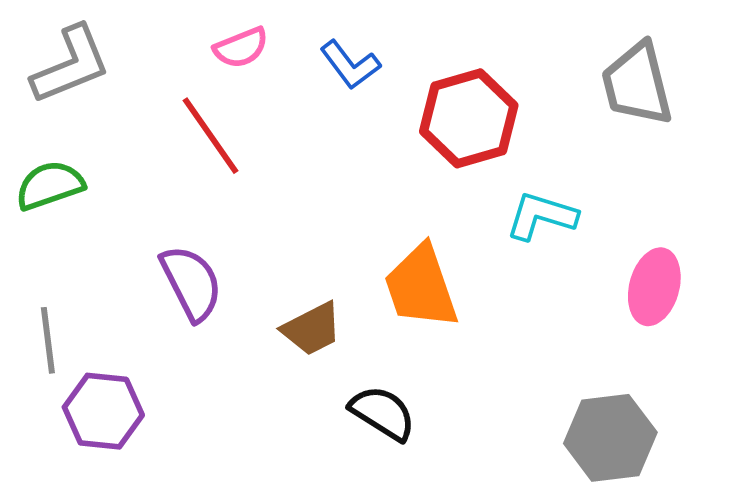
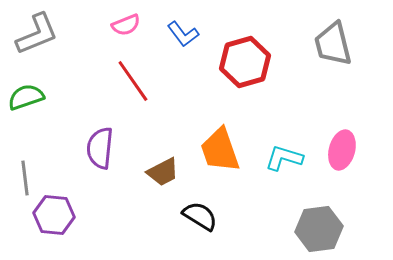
red line: (210, 136) -> (133, 81), moved
cyan L-shape: (541, 216) -> (284, 158), moved
purple semicircle: (191, 283) -> (100, 148), turned -147

